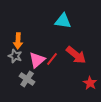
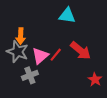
gray star: (15, 56) -> (18, 52), size x1.5
gray cross: (27, 79) -> (30, 75), turned 35

